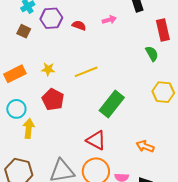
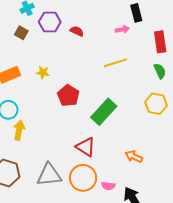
pink arrow: (109, 20) -> (122, 29), moved
green semicircle: (152, 54) -> (160, 71), moved
yellow line: (86, 72) -> (115, 63), moved
red pentagon: (53, 99) -> (68, 96), moved

